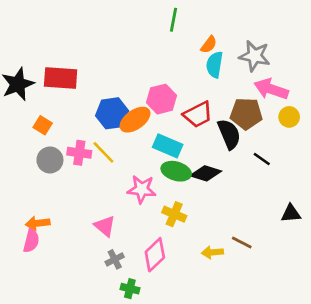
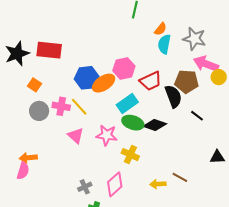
yellow circle: (289, 117) -> (219, 77), moved
cyan rectangle: (168, 146) -> (127, 103), turned -60
pink triangle: (105, 226) -> (76, 136), moved

